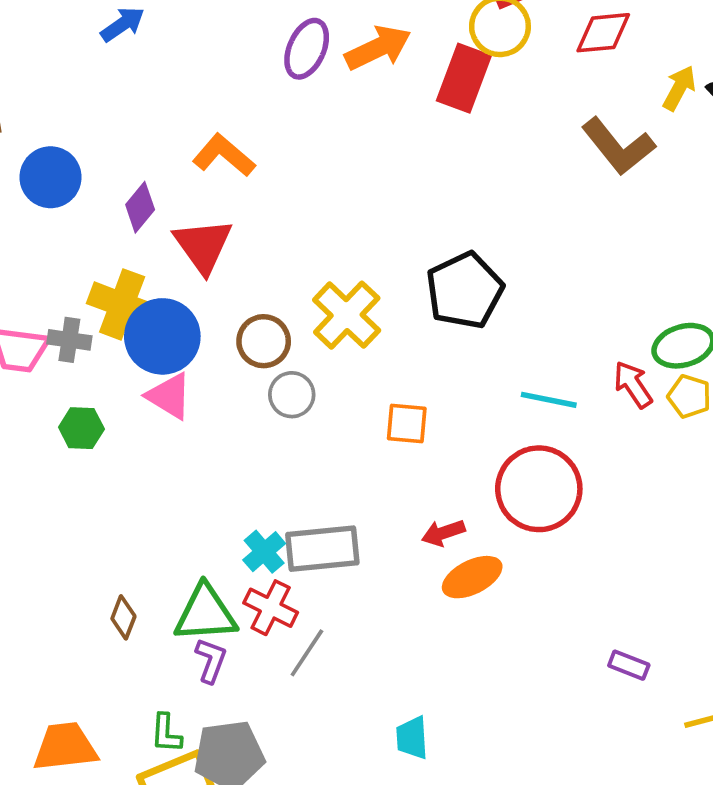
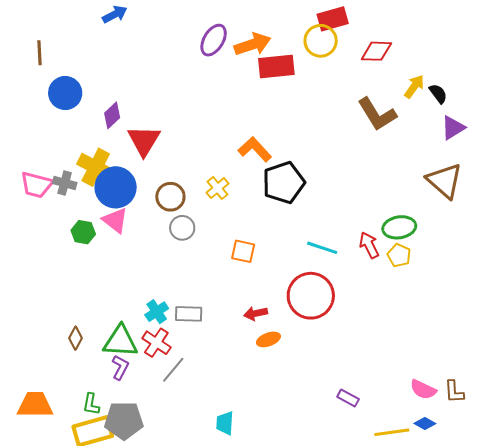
red rectangle: (464, 78) -> (276, 66), moved, turned 57
orange L-shape: (224, 155) -> (255, 149), moved
yellow cross: (347, 315) -> (218, 188), size x0.6
green hexagon: (81, 428) -> (83, 232), moved
gray rectangle: (322, 549) -> (189, 314), size x0.7
orange ellipse: (472, 577) -> (268, 339), size x0.7

